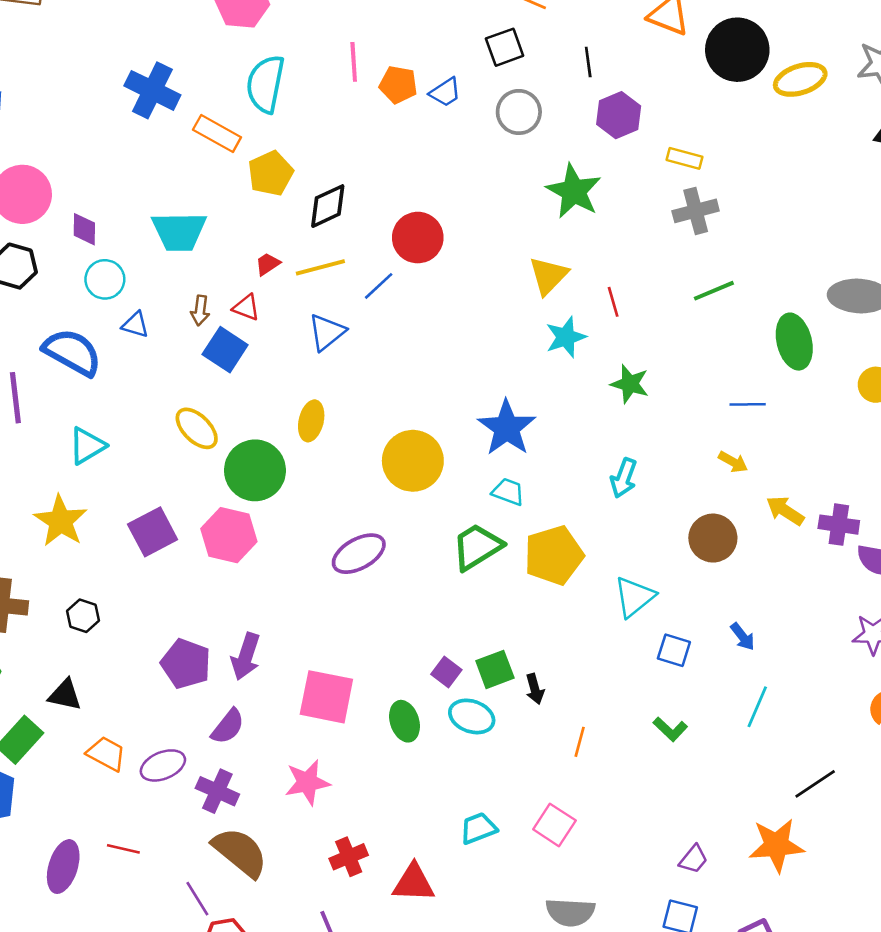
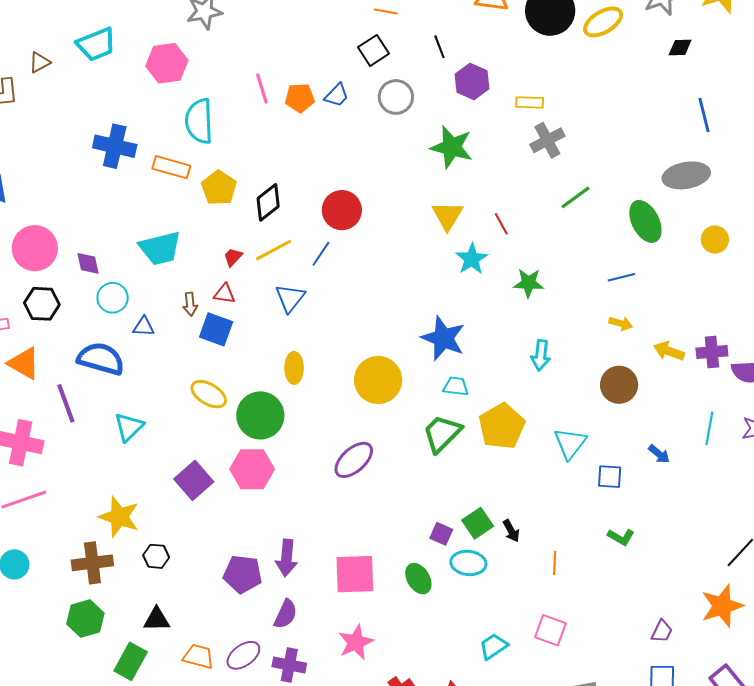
yellow star: (61, 521) -> (119, 517), moved
cyan line: (757, 707) -> (709, 428), moved

